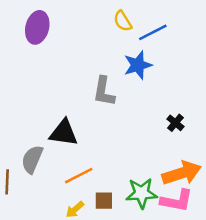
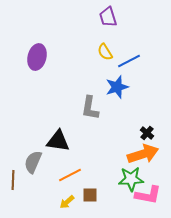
orange arrow: (182, 173) -> (143, 154), moved
green star: (141, 193) -> (131, 179), moved

